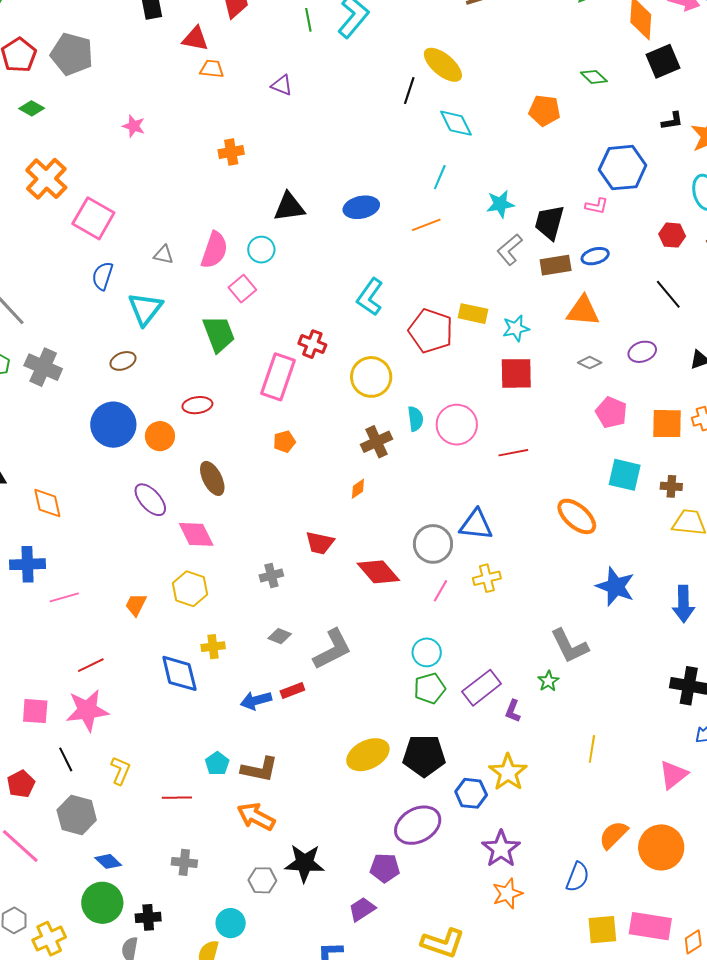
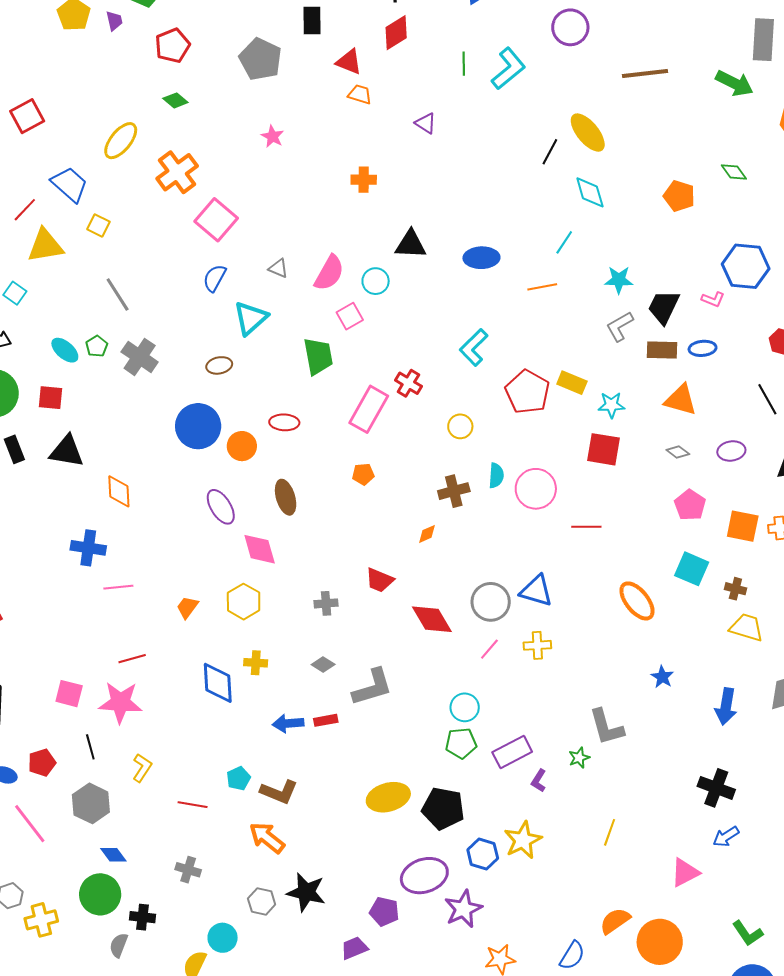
gray pentagon: (72, 54) -> (261, 59), moved
yellow circle: (371, 377) -> (460, 426), size x0.6
blue star: (615, 586) -> (662, 677), size x0.6
purple star: (501, 849) -> (463, 909), moved

